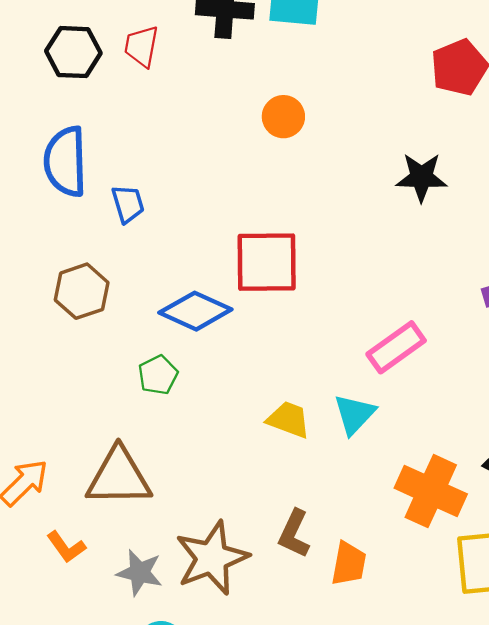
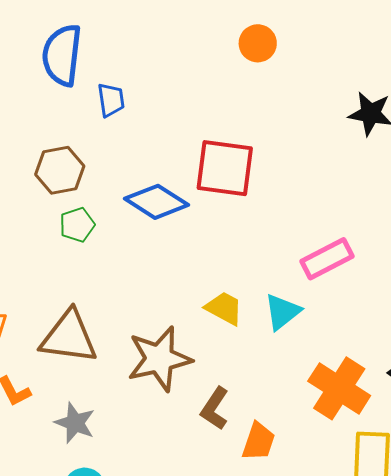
green pentagon: (158, 375) -> (77, 225), moved
brown star: (212, 558) -> (159, 359), moved

